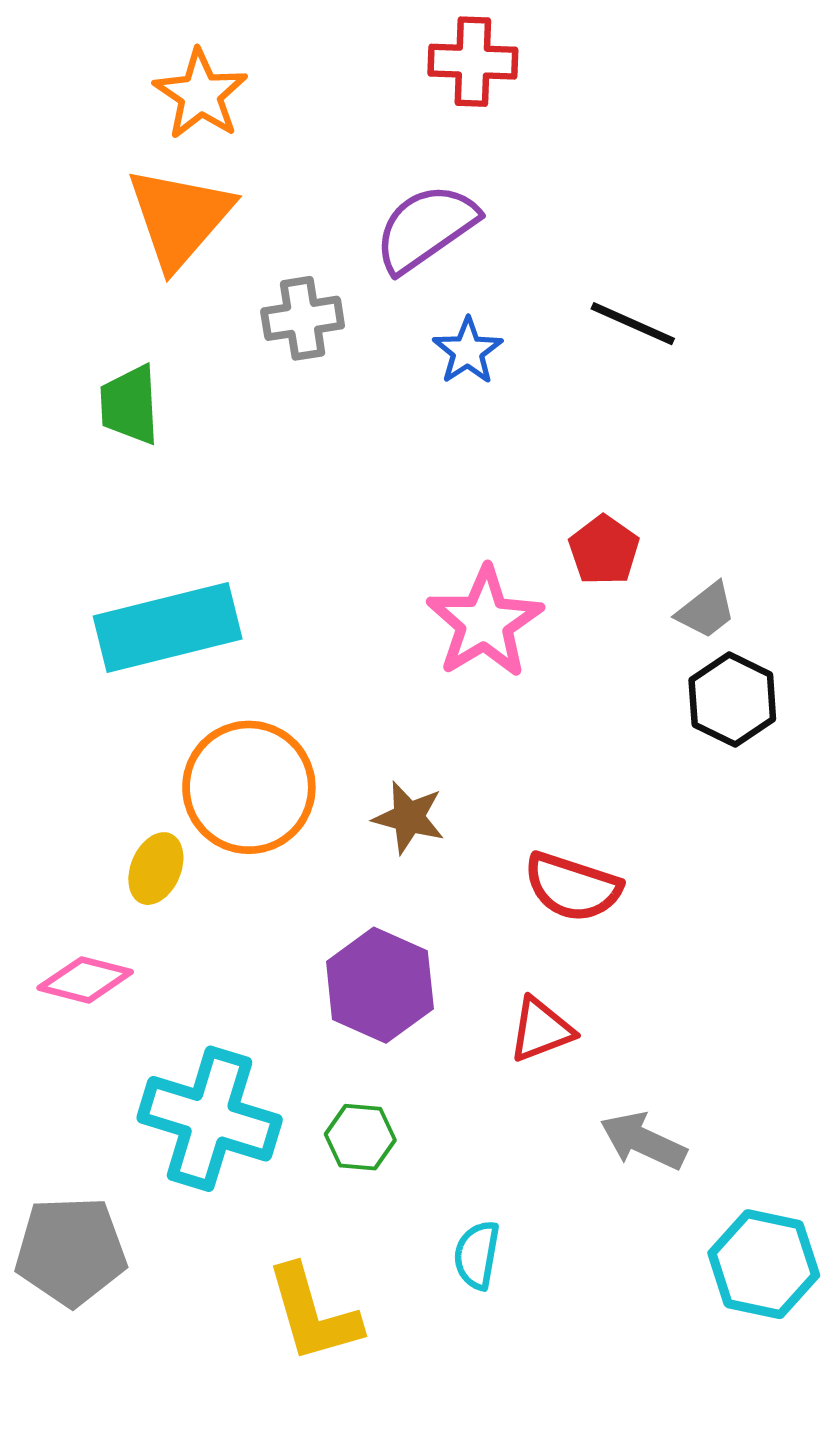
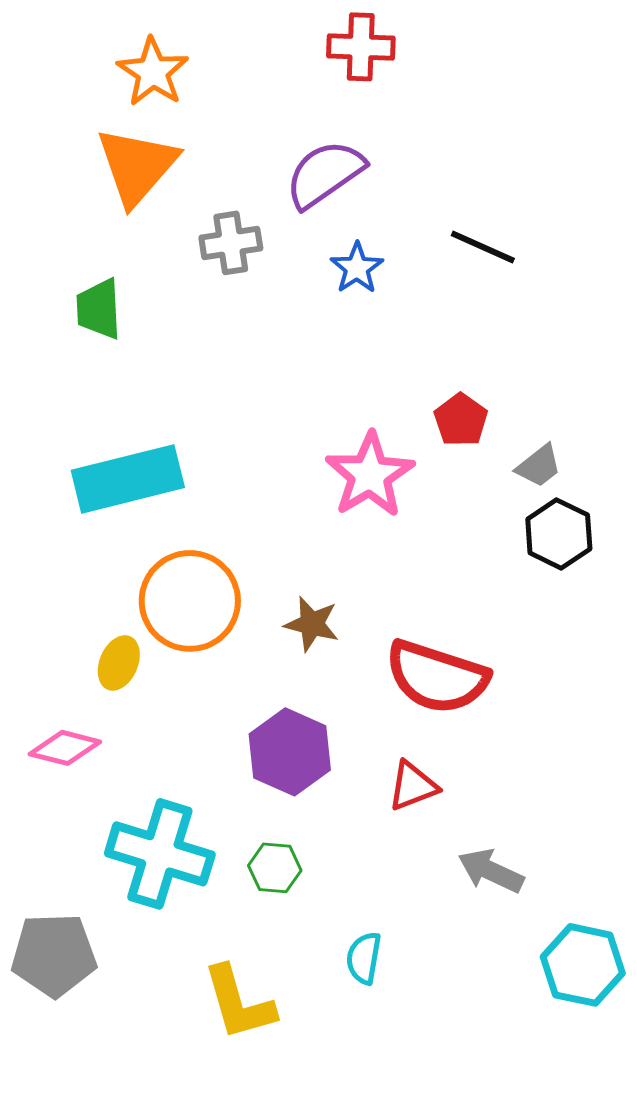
red semicircle: (572, 887) -> (437, 677), size x1.4

